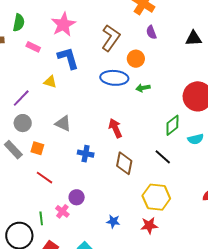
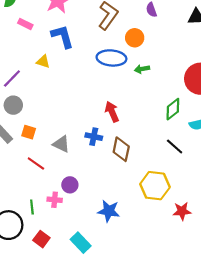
gray triangle: (63, 123) -> (61, 144), moved
blue cross: (86, 154) -> (94, 137), moved
black line: (163, 157) -> (175, 147), moved
pink cross: (62, 211) -> (55, 200), turned -32
blue star: (113, 221) -> (109, 211), size x1.5
red star: (149, 225) -> (182, 211), moved

